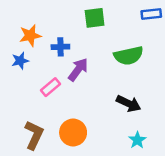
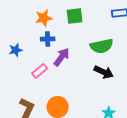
orange star: (30, 35) -> (44, 18), moved
black arrow: (129, 104) -> (104, 72), moved

